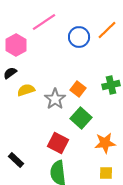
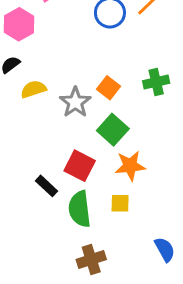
orange star: (105, 143) -> (130, 166), moved
black rectangle: (16, 160) -> (46, 186), moved
yellow square: (106, 173) -> (120, 203), moved

